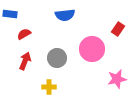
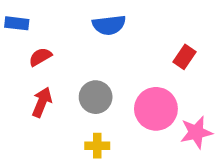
red rectangle: (118, 29) -> (184, 57), moved
pink circle: (92, 49) -> (156, 109), moved
yellow cross: (49, 87) -> (97, 146), moved

